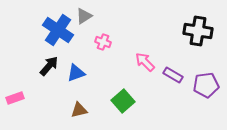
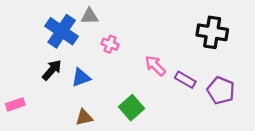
gray triangle: (84, 16) -> (90, 16), turned 30
purple pentagon: (206, 85) -> (221, 90), turned 30

